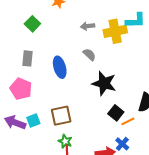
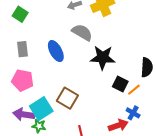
gray semicircle: (89, 55) -> (82, 32), size x1.5
brown square: (61, 116) -> (67, 98), turned -35
cyan square: (33, 121) -> (41, 109), size x1.6
green star: (65, 141) -> (39, 126), moved

